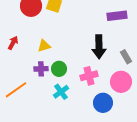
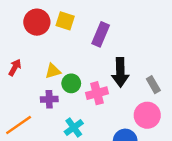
purple rectangle: (117, 16) -> (101, 34), moved, turned -60
green circle: (59, 69) -> (71, 83), moved
pink cross: (89, 76) -> (97, 93), moved

